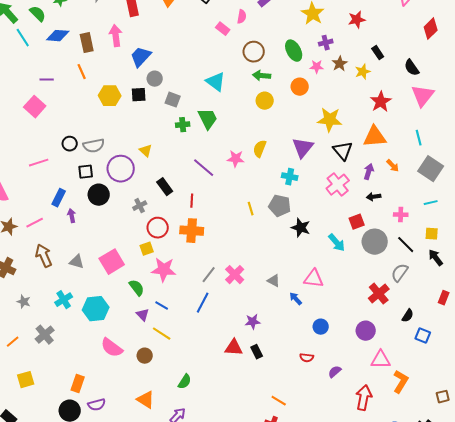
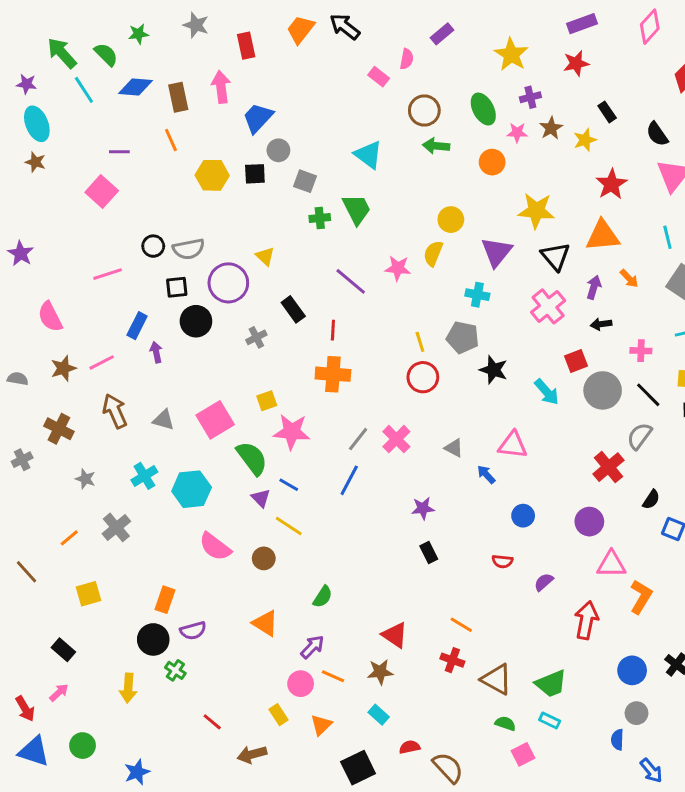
yellow circle: (265, 101) -> (451, 220), moved
red circle: (158, 228) -> (423, 377), moved
green semicircle: (137, 288) -> (252, 458), size x1.4
red triangle: (234, 348) -> (395, 635), moved, turned 30

